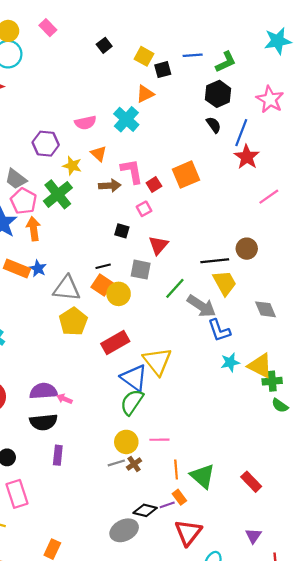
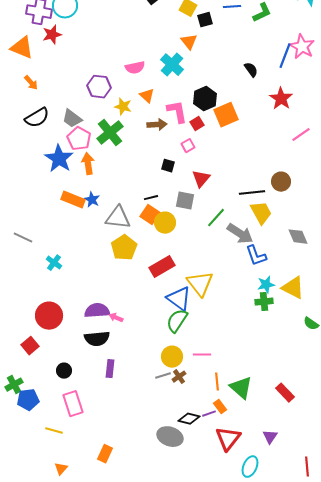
orange triangle: (145, 94) -> (189, 42), turned -42
black hexagon: (218, 94) -> (205, 99), moved
blue line: (241, 133) -> (285, 56), moved
green cross: (272, 381) -> (264, 302), moved
gray ellipse: (124, 530) -> (170, 437), turned 45
purple triangle: (253, 536) -> (270, 437), moved

